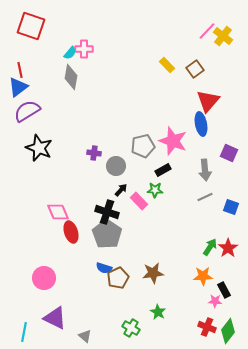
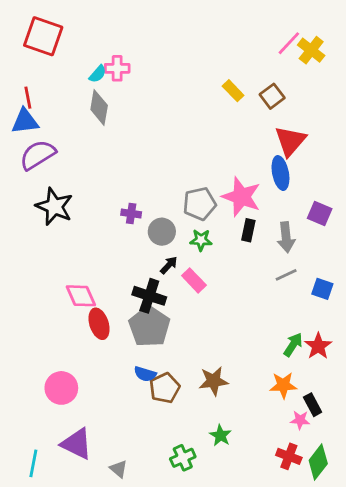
blue triangle: (18, 87) -> (25, 121), turned 30
black rectangle: (163, 170) -> (248, 230), moved, turned -49
green star: (155, 190) -> (201, 240), moved
green cross: (131, 328) -> (183, 458), turned 36

